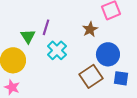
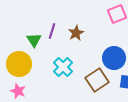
brown star: (90, 29) -> (76, 33), moved
cyan cross: (57, 50) -> (63, 67), moved

